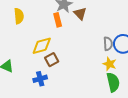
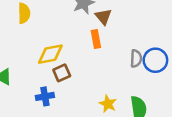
orange rectangle: (58, 20) -> (96, 39), moved
yellow star: (110, 64) -> (108, 104), moved

